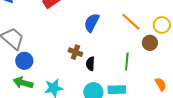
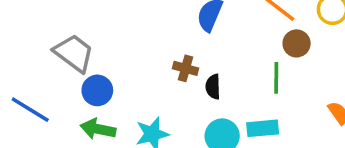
brown circle: (150, 43) -> (297, 43), moved

